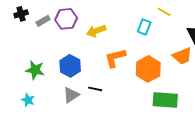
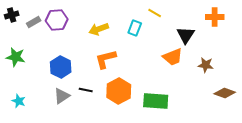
yellow arrow: (96, 31) -> (99, 29), moved
orange hexagon: (148, 69) -> (119, 91), moved
green star: (35, 70) -> (16, 57), moved

